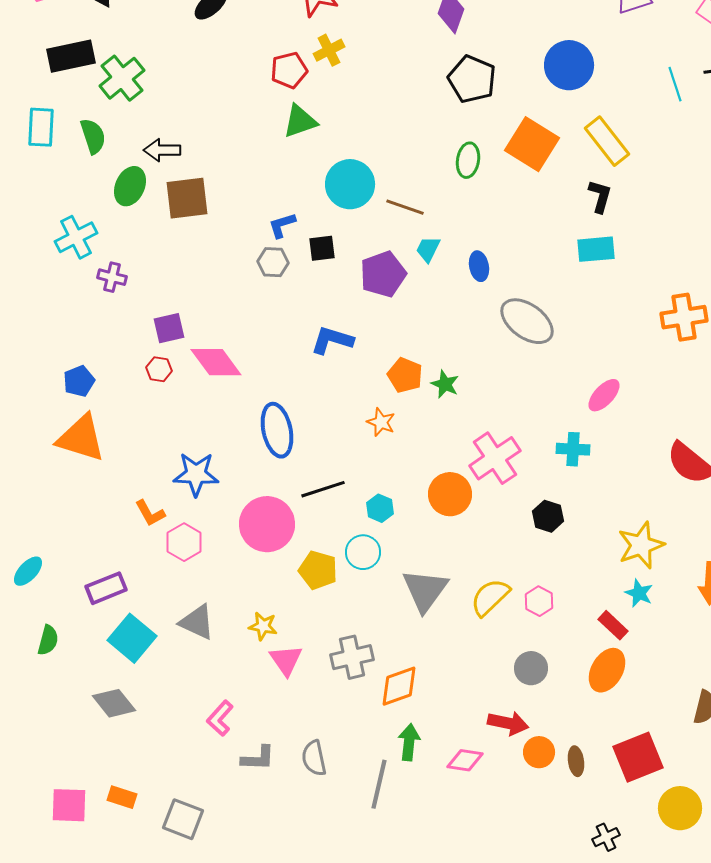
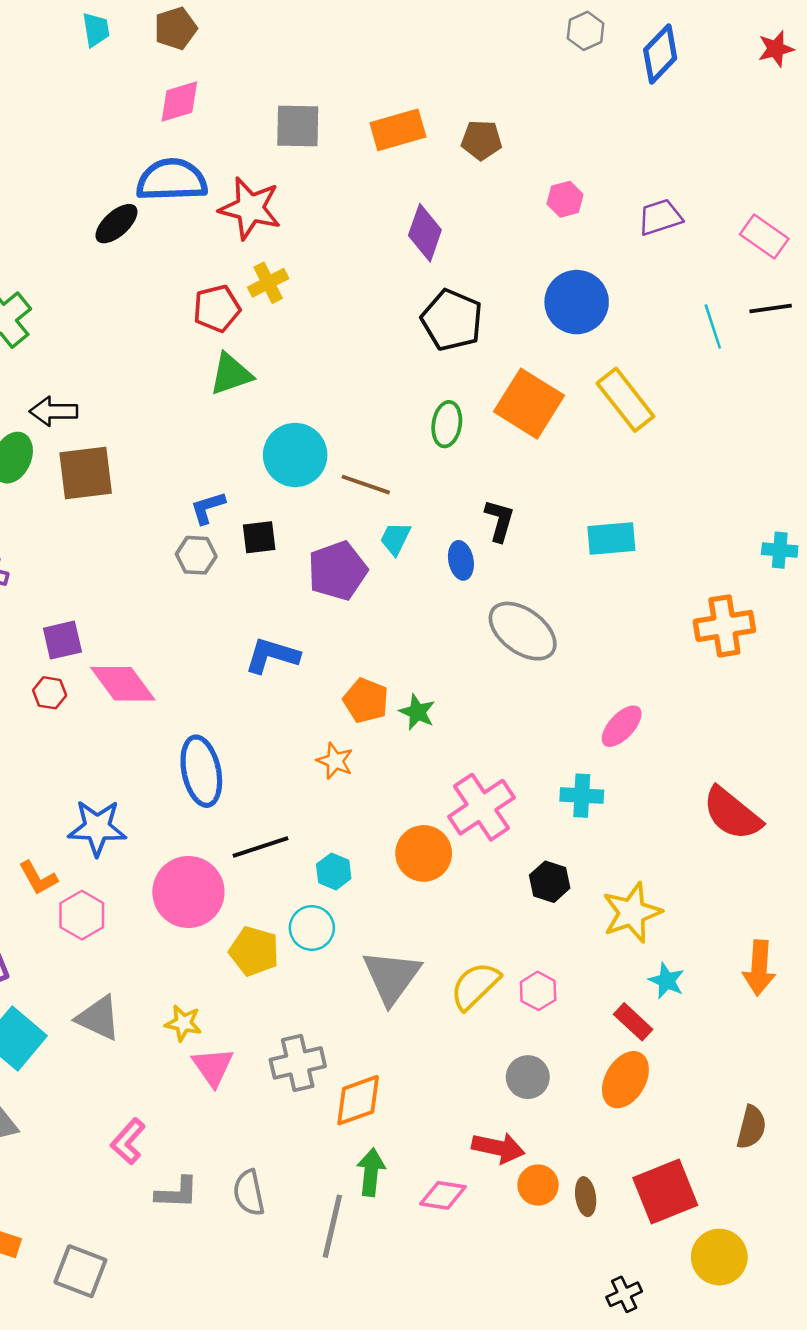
black L-shape: (600, 196) -> (499, 521), moved
yellow star: (641, 545) -> (632, 913), moved

